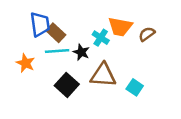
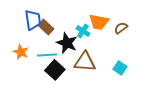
cyan line: (57, 51) -> (47, 55), moved
black star: (81, 52) -> (67, 43), size x1.5
cyan square: (135, 87) -> (120, 68), moved

